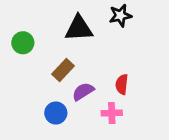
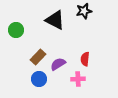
black triangle: (79, 28) -> (55, 20), turned 30
brown rectangle: (63, 70) -> (38, 57), moved

